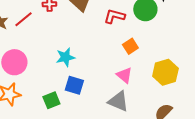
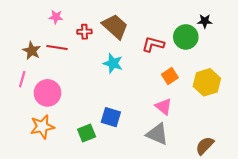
red line: (23, 19) -> (57, 47), turned 48
cyan star: (65, 57) -> (113, 63), moved, turned 30
yellow hexagon: (165, 72) -> (207, 82), moved

